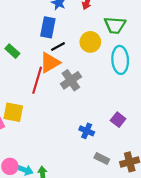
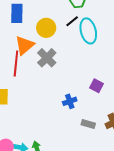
yellow circle: (90, 42) -> (46, 28), moved
black line: (58, 46) -> (72, 21), moved
blue cross: (87, 131) -> (70, 101), turned -32

